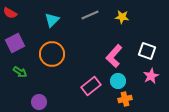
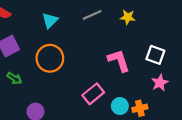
pink L-shape: (114, 56) -> (119, 60), turned 120
cyan circle: (118, 81) -> (120, 106), moved
orange cross: (125, 99) -> (140, 108), moved

